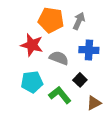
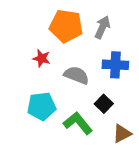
red star: (32, 45) -> (41, 58), size x0.6

